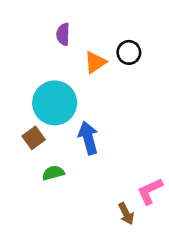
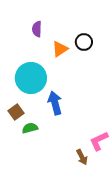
brown square: (34, 138) -> (16, 112), moved

